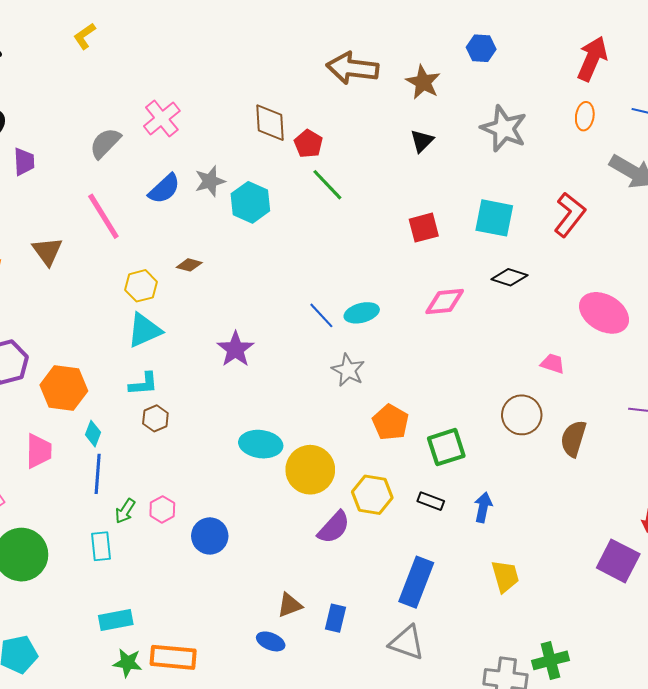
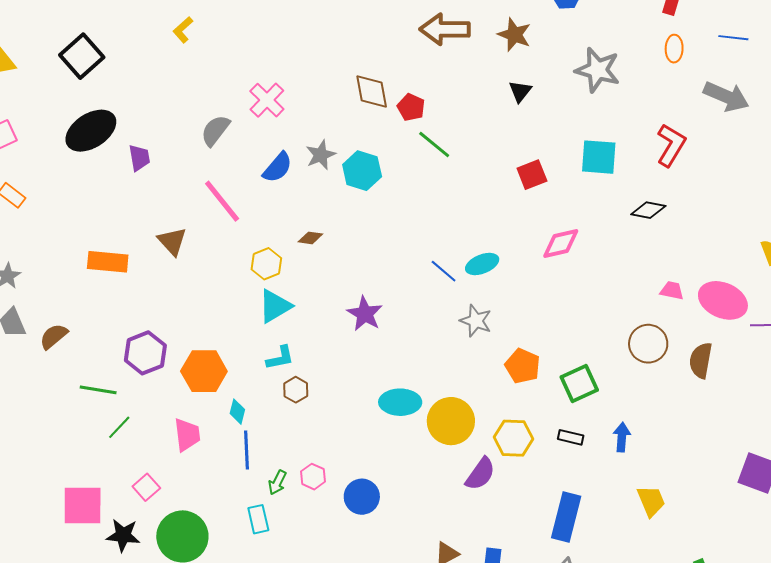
black diamond: (509, 277) -> (648, 210), moved
pink ellipse: (604, 313) -> (723, 300), moved

